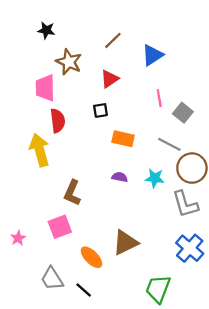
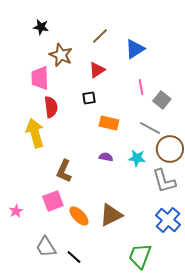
orange ellipse: (91, 257) -> (79, 216), moved

